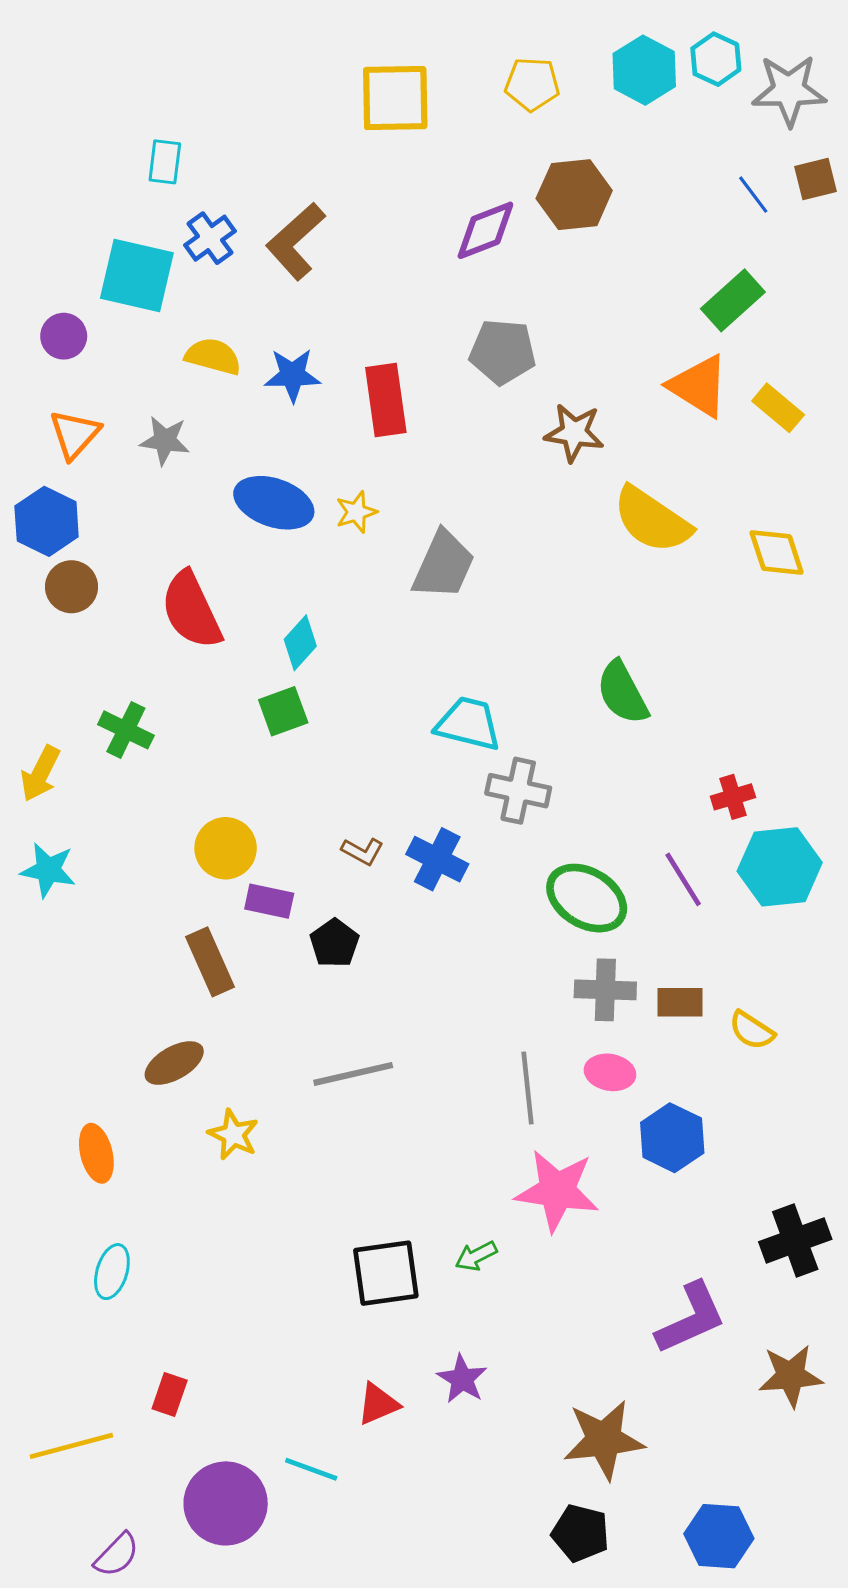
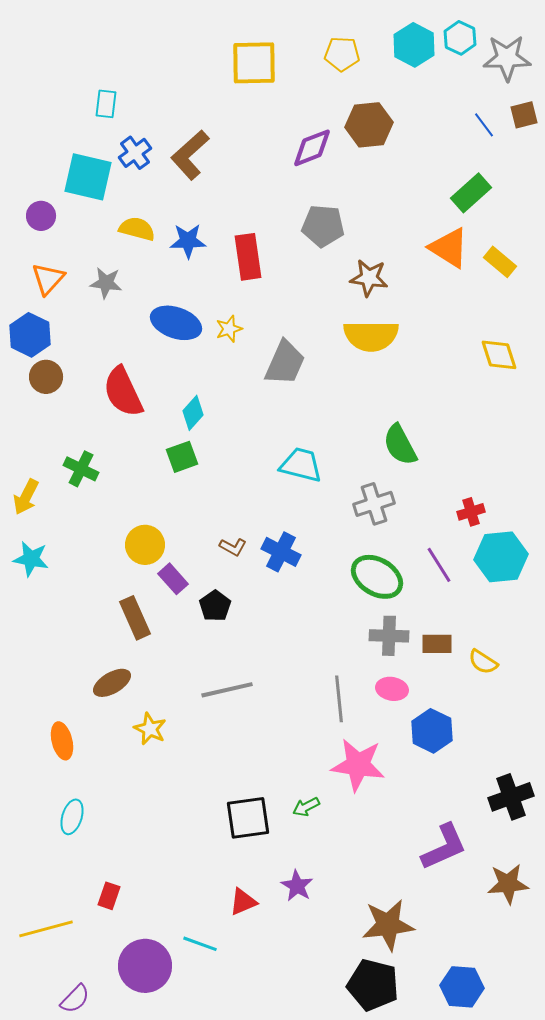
yellow semicircle: (652, 520) -> (371, 336), moved, turned -34
gray cross: (518, 791) -> (374, 504), moved, turned -30
purple rectangle: (269, 901) -> (173, 579), turned 36
black pentagon: (580, 1533) -> (373, 985), size x1.4

